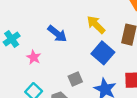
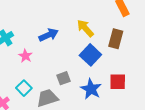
blue arrow: (57, 34) -> (49, 35), turned -66

